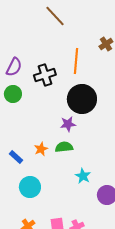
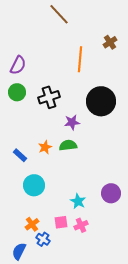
black cross: (45, 75) -> (49, 97), moved
black circle: (82, 99) -> (101, 101), moved
cyan star: (83, 176) -> (78, 201), moved

